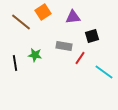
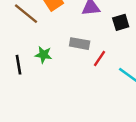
black square: (92, 36) -> (121, 22), moved

